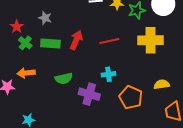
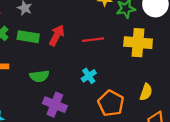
cyan cross: (109, 74) -> (89, 76), turned -32
yellow semicircle: (162, 84) -> (146, 92), turned 112
purple cross: (89, 94) -> (55, 105), moved

